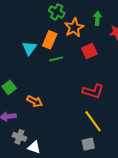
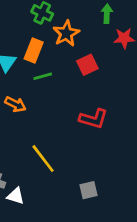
green arrow: (97, 18) -> (107, 14), moved
orange arrow: (35, 101) -> (15, 104), moved
yellow line: (93, 121) -> (43, 159), moved

